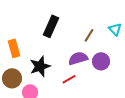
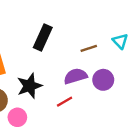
brown line: (89, 35) -> (89, 48), turned 40

